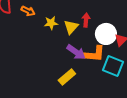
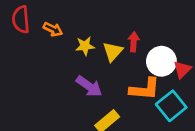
purple arrow: (76, 52) -> (89, 86), moved
cyan square: (113, 66) -> (171, 106), turned 30

